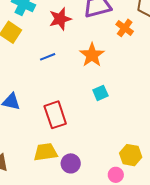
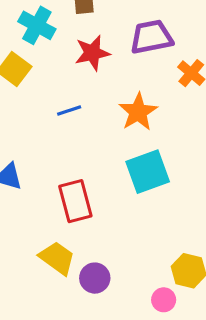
cyan square: (100, 93) -> (148, 172), size x1.8
yellow trapezoid: (46, 152) -> (57, 258), turned 40

